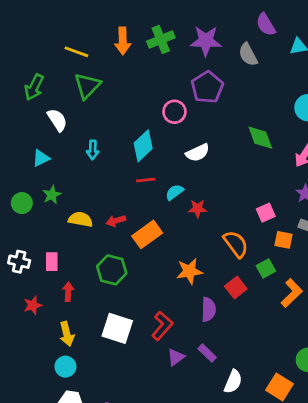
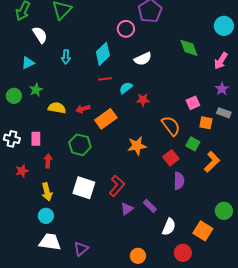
green square: (266, 268) -> (193, 144), turned -32
purple semicircle: (209, 309) -> (179, 181), moved

